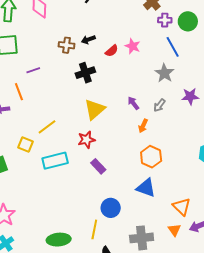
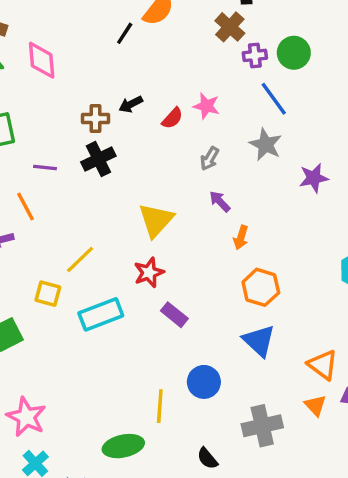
purple line: (33, 70) -> (45, 167), turned 32
black cross: (85, 73) -> (98, 159), moved
gray arrow: (159, 105) -> (210, 159), moved
blue triangle: (146, 188) -> (259, 341), turned 30
yellow line: (94, 229) -> (160, 406), moved

